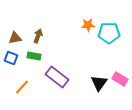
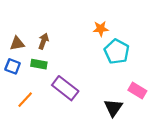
cyan pentagon: (109, 33) -> (117, 52), moved, turned 30
black triangle: (99, 83) -> (113, 108), moved

